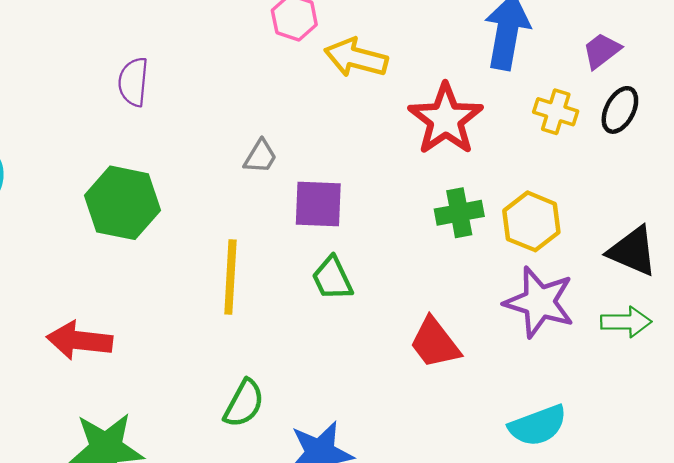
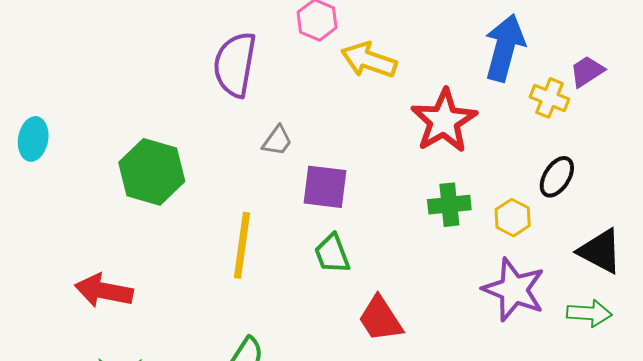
purple semicircle: (133, 82) -> (235, 64), moved, size x1.5
black ellipse: (620, 110) -> (557, 177), moved
yellow cross: (556, 112) -> (549, 98), moved
yellow hexagon: (531, 221) -> (513, 218), size x0.7
red trapezoid: (435, 343) -> (380, 319), moved

